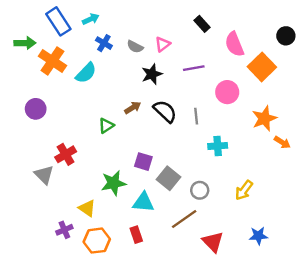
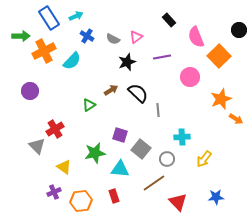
orange cross: (52, 61) -> (44, 51), turned 30
gray line: (196, 116) -> (158, 110), moved
cyan cross: (218, 146) -> (182, 137), moved
yellow triangle: (87, 208) -> (64, 167), moved

